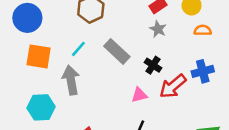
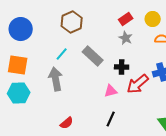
orange square: (39, 56) -> (18, 65), moved
black cross: (153, 65) -> (122, 67), turned -32
cyan hexagon: (41, 107) -> (19, 93), moved

